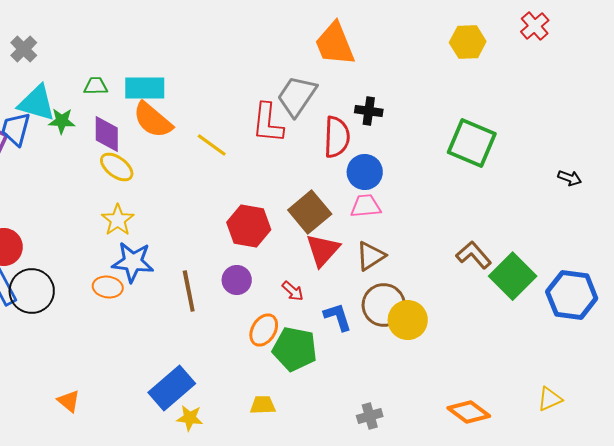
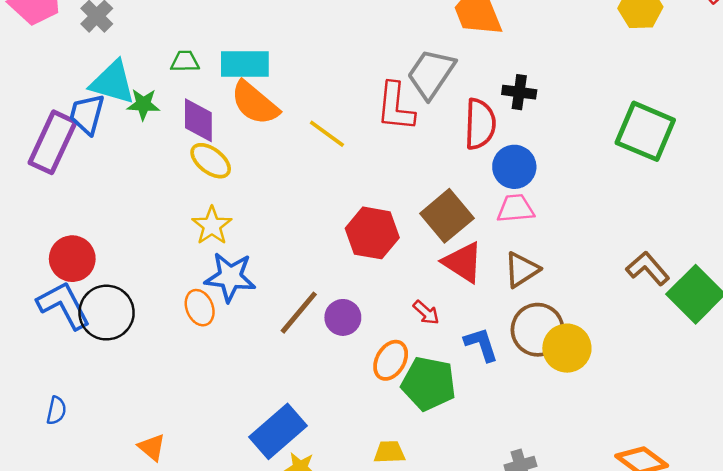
red triangle: (323, 250) -> (463, 262), turned -39
purple circle: (237, 280) -> (343, 317), moved
orange ellipse: (108, 287) -> (200, 308), turned 60
brown line: (189, 291) -> (299, 313), turned 51

